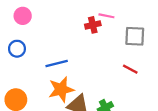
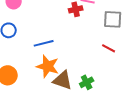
orange star: (61, 89) -> (48, 66), turned 30

